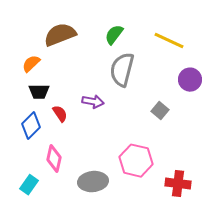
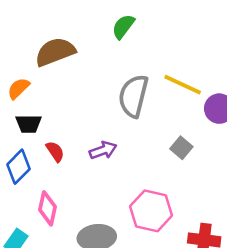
green semicircle: (114, 35) -> (123, 27), moved
yellow line: (169, 41) -> (183, 85), moved
purple arrow: (93, 102) -> (103, 150), moved, turned -30

